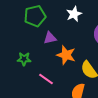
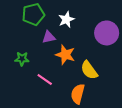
white star: (74, 14) -> (66, 20), moved

